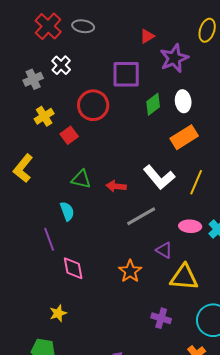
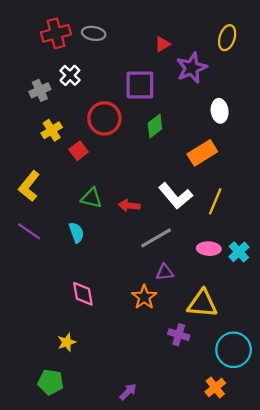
red cross: (48, 26) -> (56, 33), turned 32
white ellipse: (183, 101) -> (220, 111), moved
green diamond: (153, 104) -> (155, 126), moved
purple line: (49, 239) -> (29, 231), moved, turned -35
purple triangle: (164, 250) -> (165, 272), moved, turned -36
purple cross: (161, 318) -> (179, 335), moved

